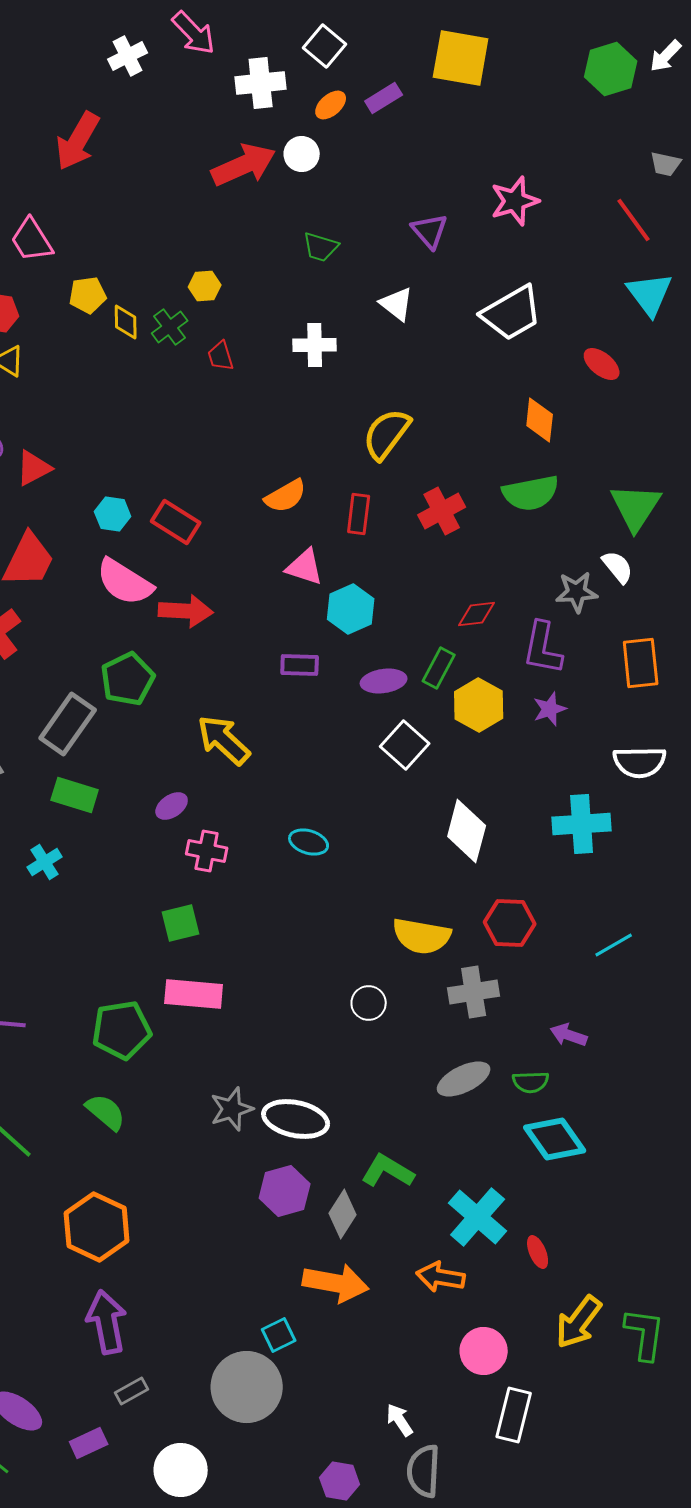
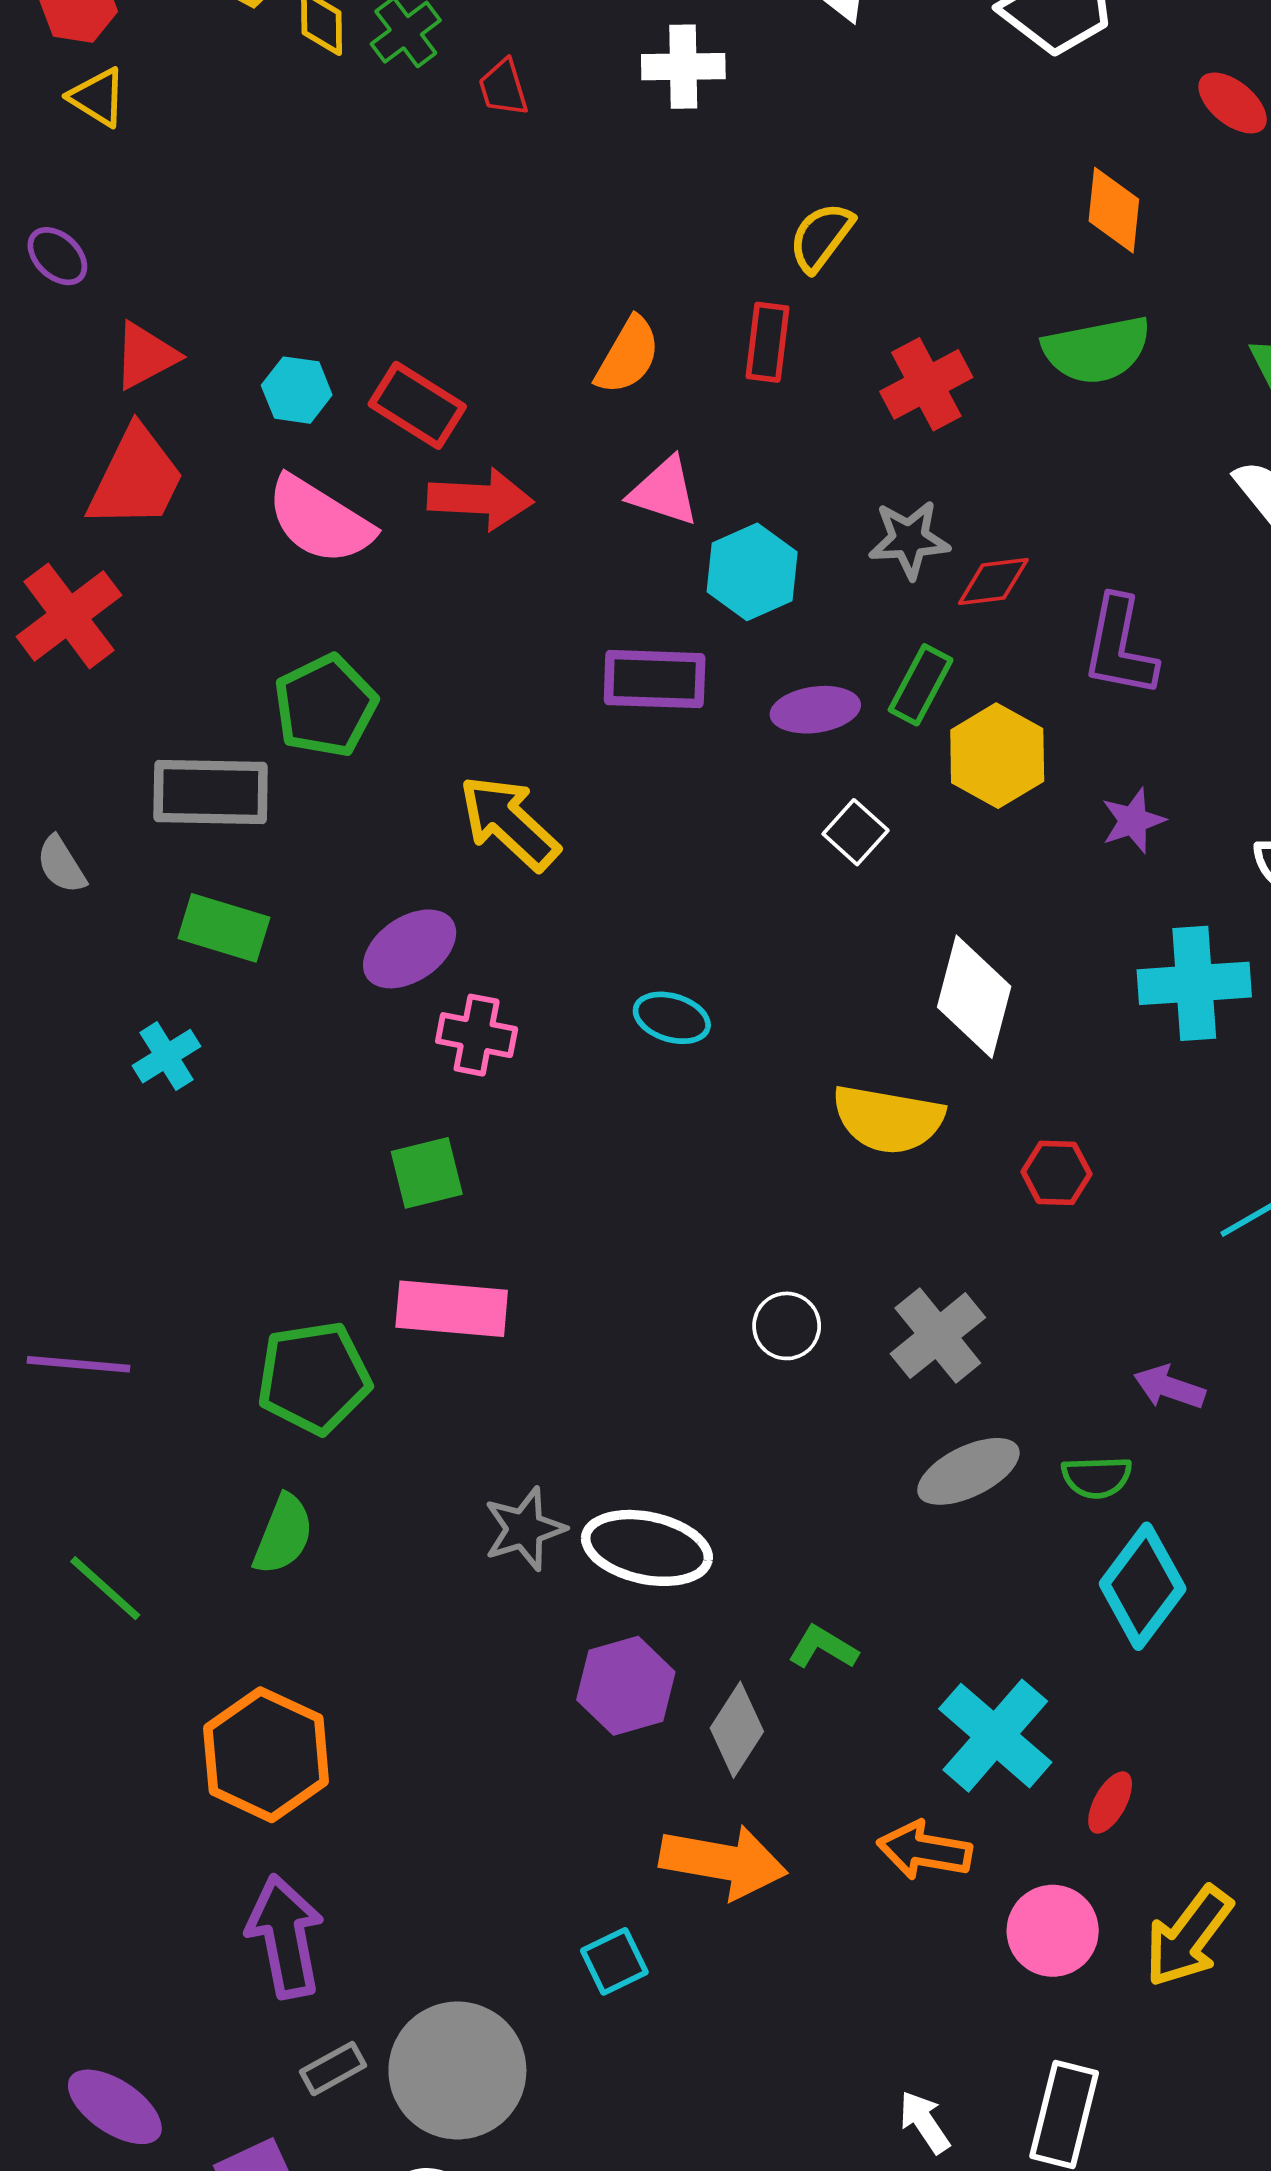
yellow semicircle: (387, 434) -> (821, 237), size x0.7
red triangle: (34, 468) -> (145, 356), moved
orange semicircle: (286, 496) -> (628, 356), turned -30
red rectangle: (359, 514) -> (767, 342), moved
gray star: (577, 592) -> (909, 539), moved
red arrow: (186, 611) -> (480, 499), moved
purple rectangle: (300, 665) -> (655, 679), size x1.4
purple star: (550, 709) -> (1133, 821), moved
gray rectangle: (68, 724) -> (211, 792), turned 56
white square: (405, 745) -> (856, 832), size x0.7
purple ellipse: (172, 806) -> (410, 949), size x1.5
red hexagon: (510, 923) -> (1056, 1173), size x0.7
yellow semicircle: (422, 936) -> (888, 1119), moved
gray cross: (474, 992) -> (938, 1336), moved, turned -30
green semicircle: (106, 1112) -> (283, 1535), turned 72
cyan diamond: (555, 1139) -> (1143, 1586), turned 72
green L-shape: (388, 1171) -> (823, 1647), size x0.7
red ellipse: (538, 1252) -> (1110, 1803), turned 52
pink circle: (484, 1351) -> (1053, 1931), moved
gray circle: (247, 1387) -> (457, 2070), moved
white arrow: (400, 1420) -> (924, 2122), moved

